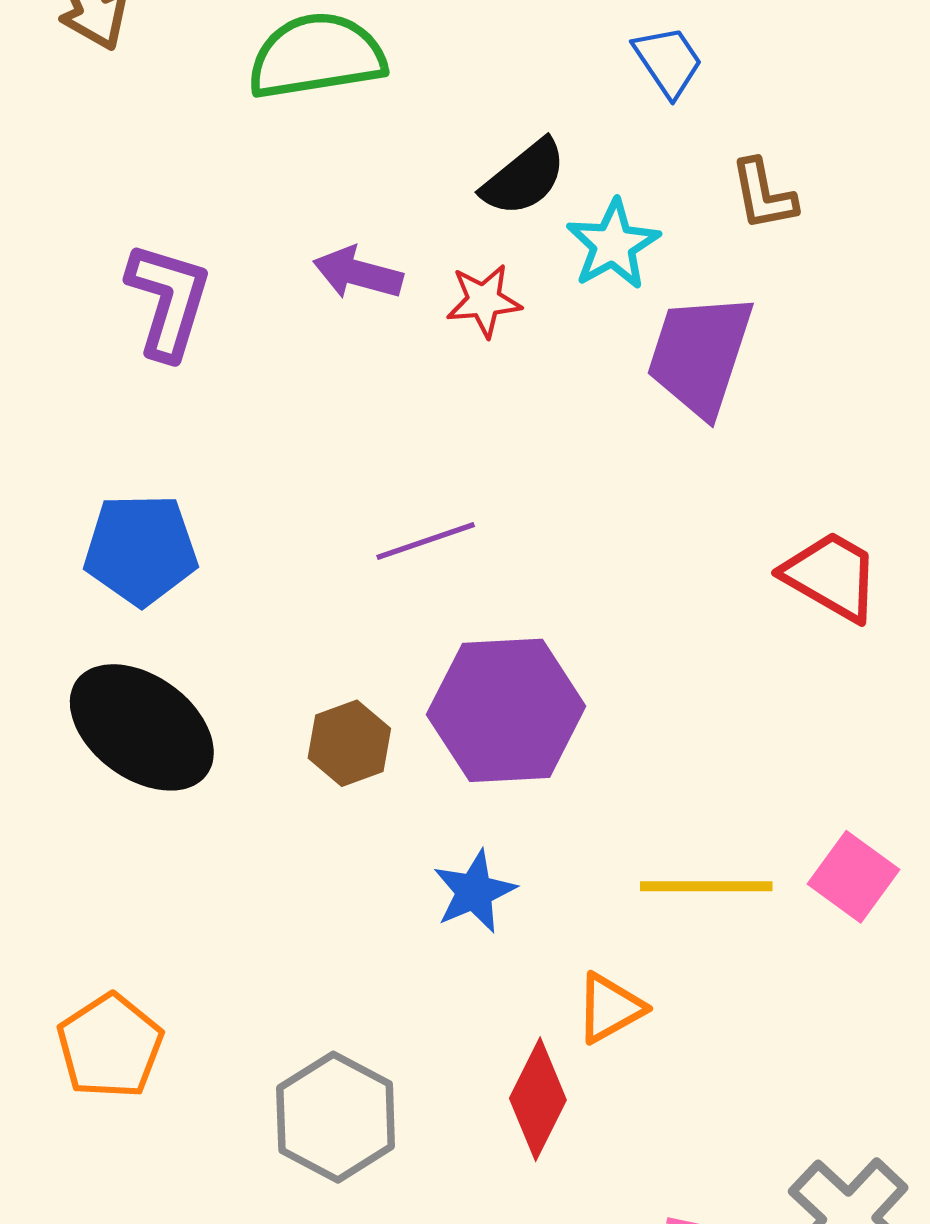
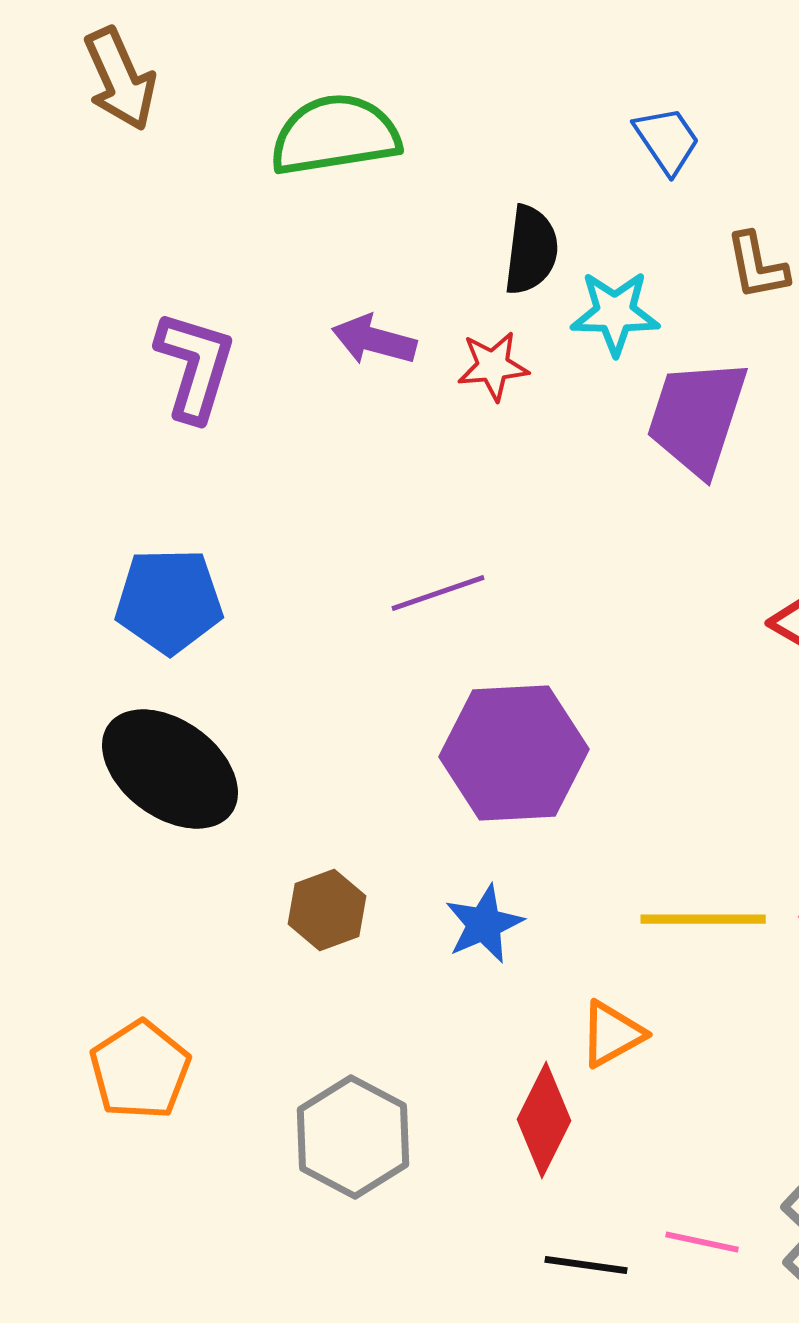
black semicircle: (524, 178) -> (531, 250), turned -44
cyan star: (613, 244) -> (615, 313), turned 30
brown hexagon: (349, 743) -> (327, 910), moved

